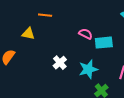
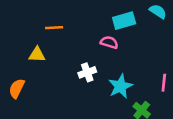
cyan rectangle: (104, 43) -> (124, 21), moved
white cross: (60, 63) -> (87, 72), moved, turned 32

